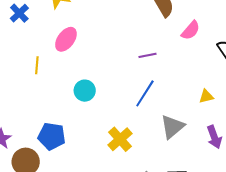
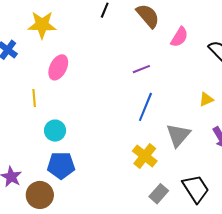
cyan circle: (85, 91) -> (55, 131), moved
yellow cross: (120, 139) -> (145, 156), moved

